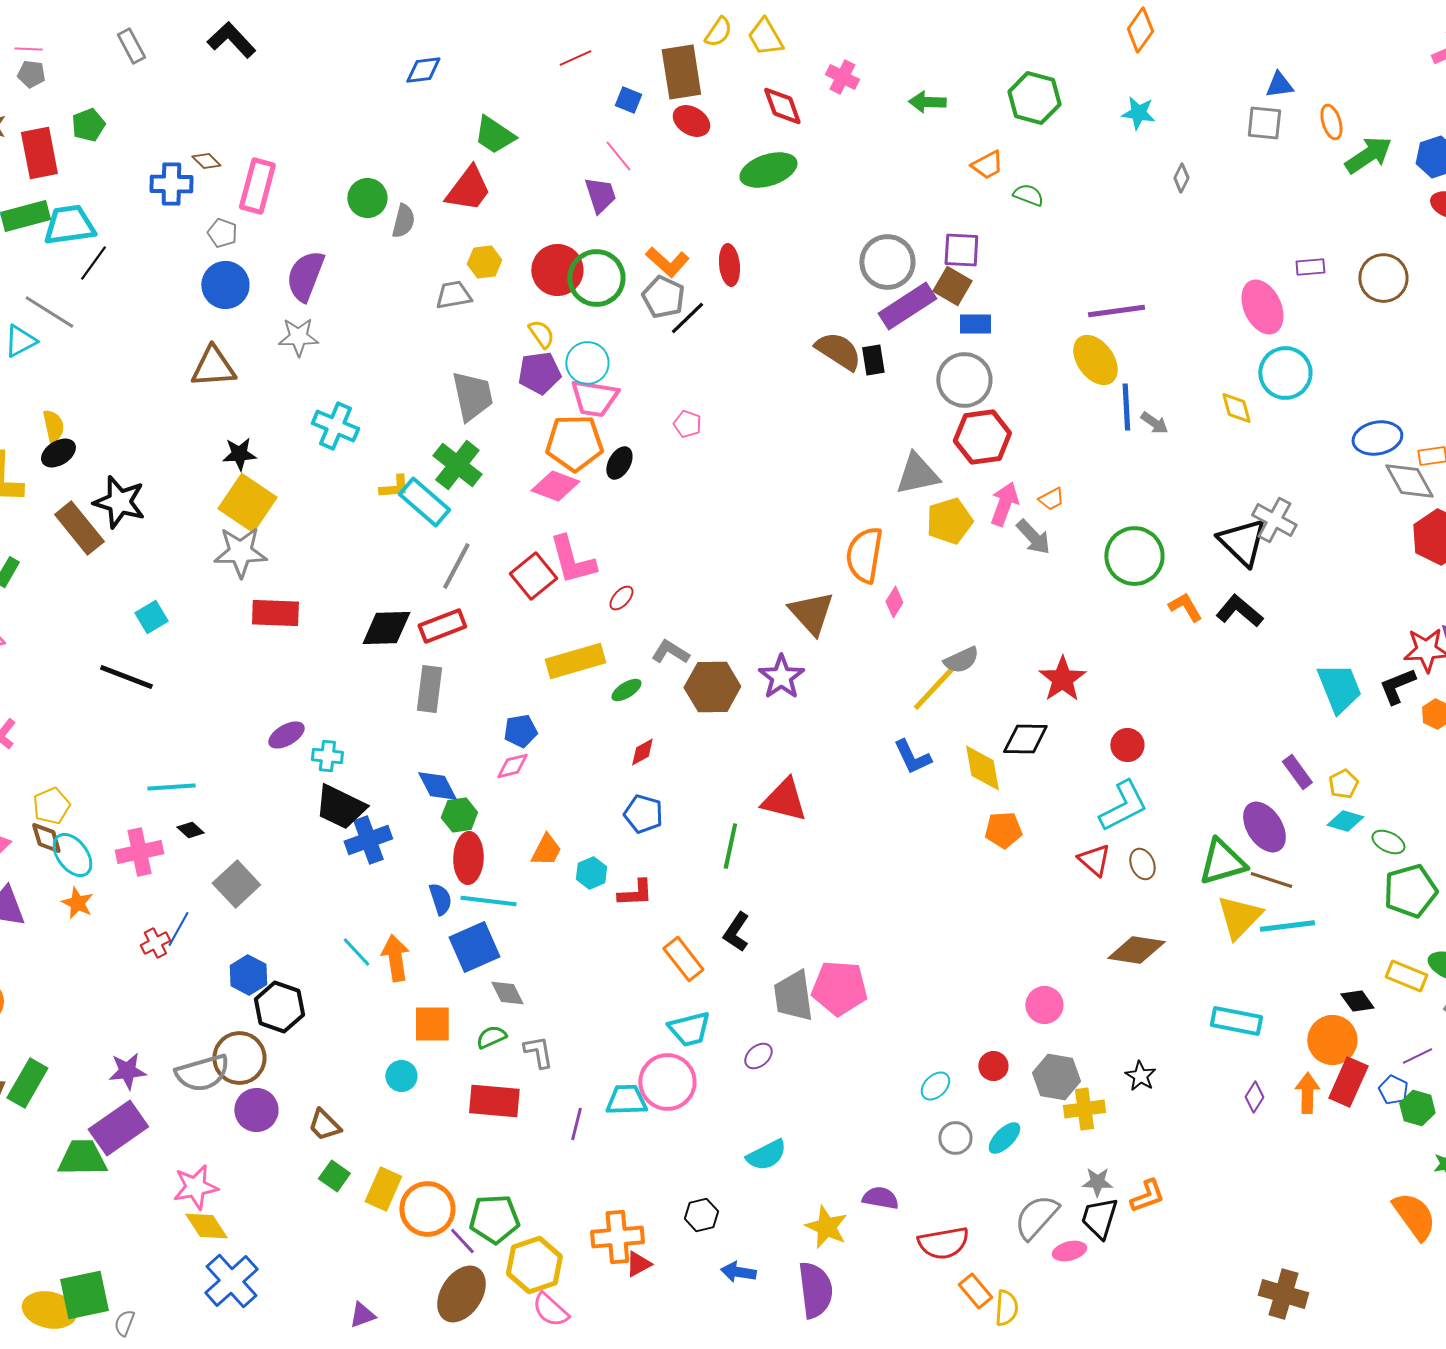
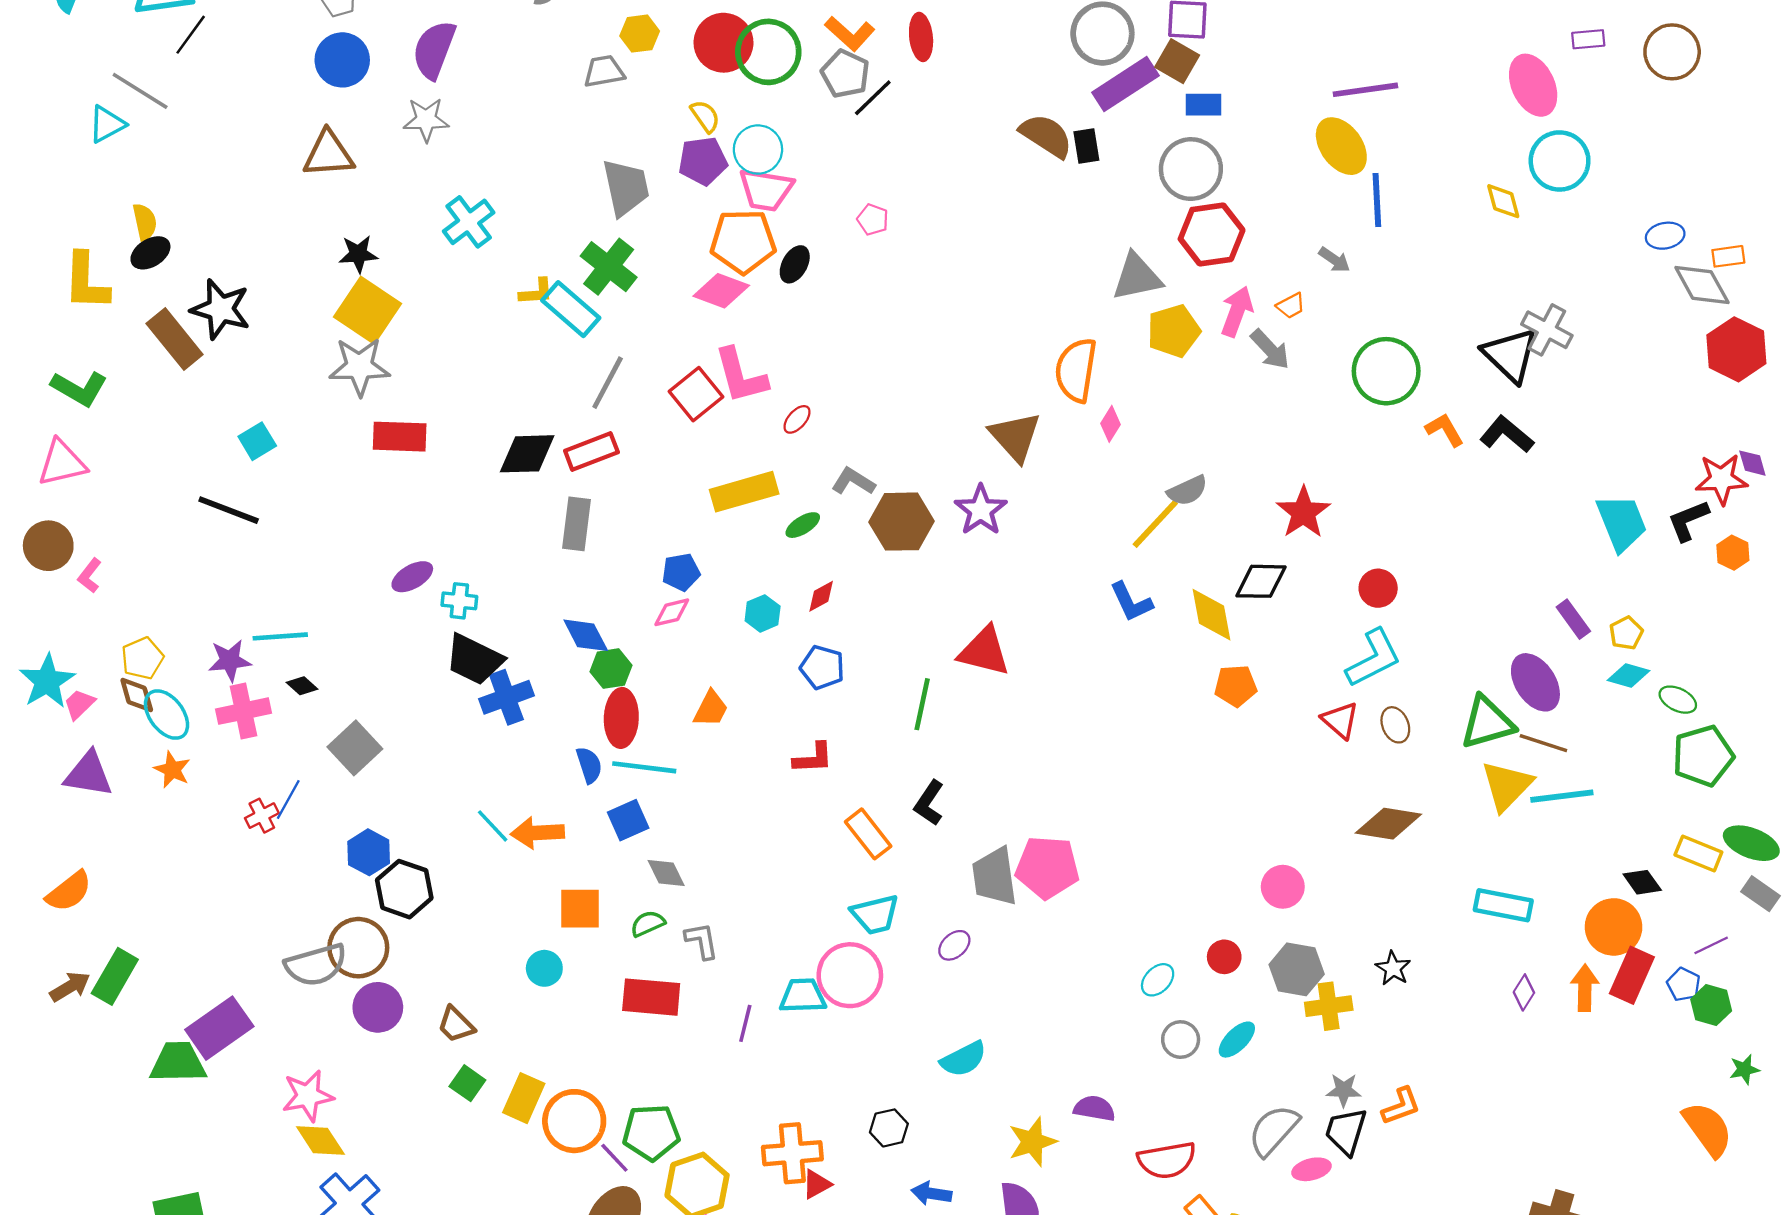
gray arrow: (1154, 423) -> (1334, 260), moved
cyan cross: (335, 426) -> (469, 222), turned 30
blue ellipse: (1377, 438) -> (1665, 236), size x0.7
cyan hexagon: (591, 873) -> (763, 613), moved
blue square: (474, 947) -> (628, 820), size x0.7
orange arrow: (395, 958) -> (537, 833), turned -84
purple star: (127, 1071) -> (230, 661), moved
yellow star: (826, 1227) -> (1032, 1142), turned 30

